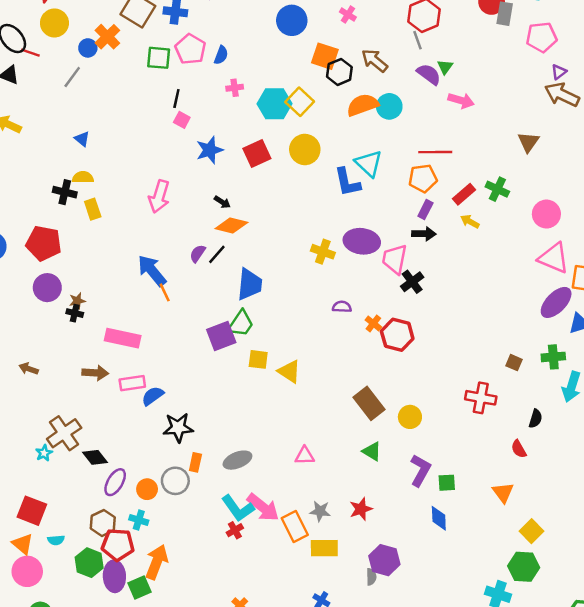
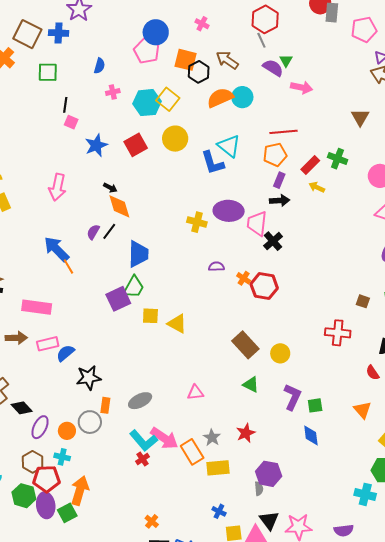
pink pentagon: (190, 49) -> (147, 51), moved
orange diamond: (231, 225) -> (119, 206), turned 64
gray star: (320, 511) -> (212, 437), turned 30

